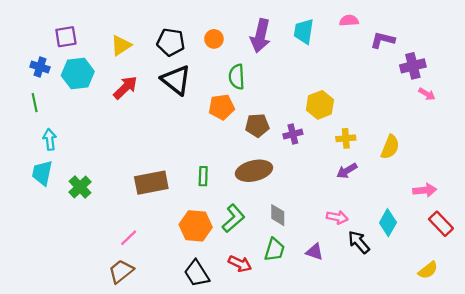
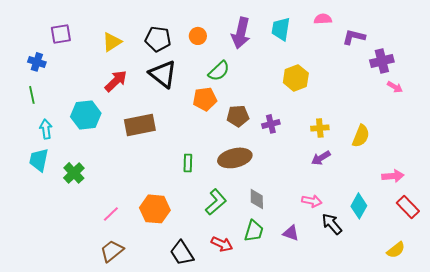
cyan hexagon: (78, 73) -> (86, 115), moved
green semicircle: (237, 77) -> (219, 71), turned -130
yellow hexagon: (320, 105) -> (296, 78), moved
brown rectangle: (151, 183) -> (140, 125), moved
orange hexagon: (196, 226) -> (155, 209), moved
pink line: (129, 238) -> (111, 214), moved

